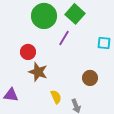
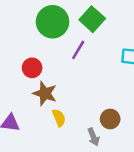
brown circle: (90, 78) -> (110, 119), moved
yellow semicircle: (56, 97) -> (59, 118), moved

